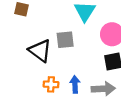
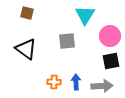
black triangle: (40, 51) -> (26, 49), moved

